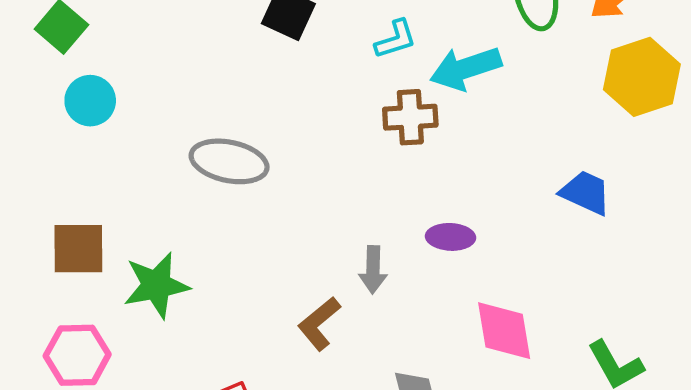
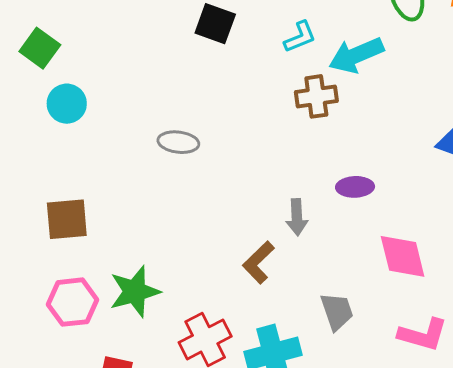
gray ellipse: (229, 161) -> (178, 142), size x0.7
green star: (156, 285) -> (135, 292), moved

